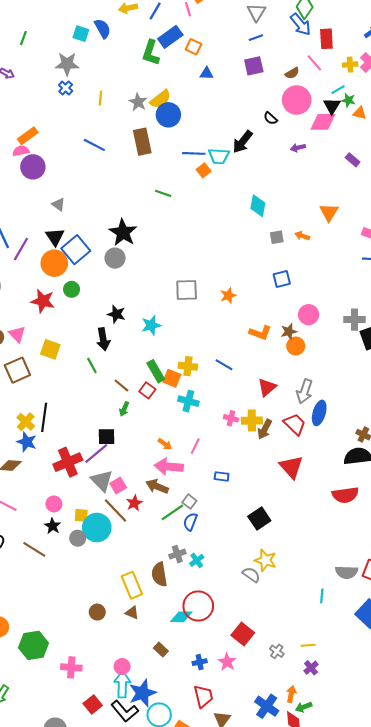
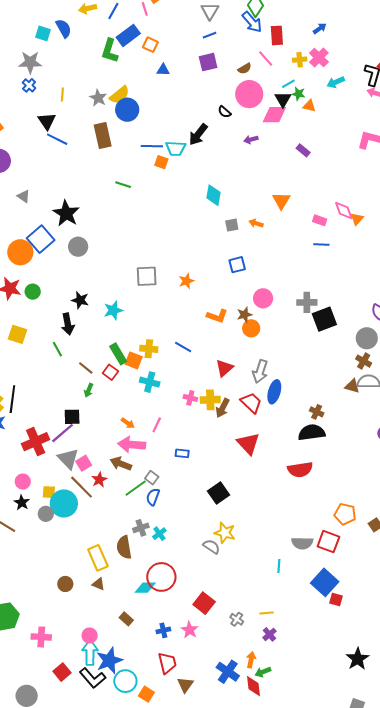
orange square: (204, 170) -> (161, 162), turned -32
black star: (123, 233) -> (66, 213), moved
black triangle: (55, 237) -> (47, 121), moved
green circle: (72, 289) -> (33, 292), moved

